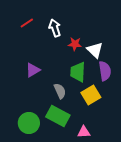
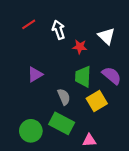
white triangle: (95, 50) -> (106, 36), moved
purple semicircle: (105, 71) -> (112, 76), turned -42

